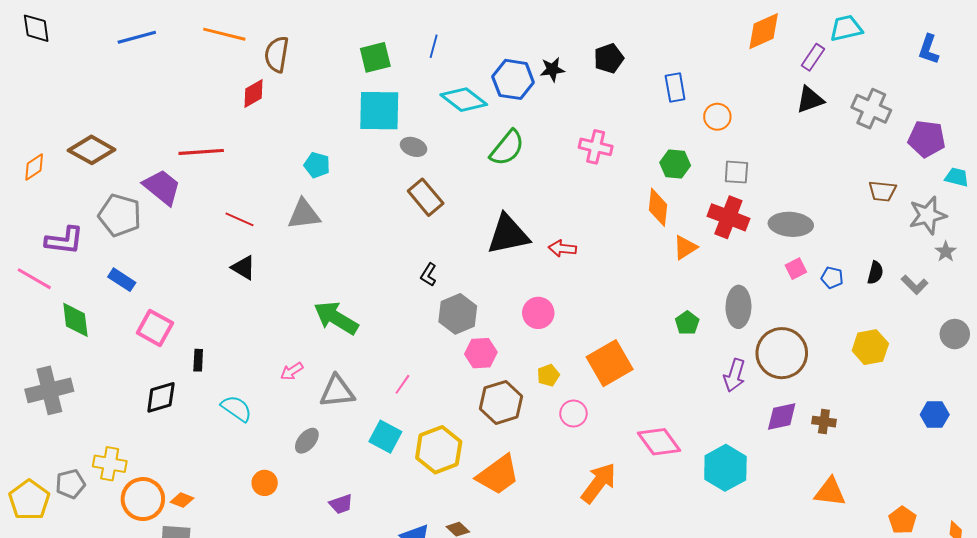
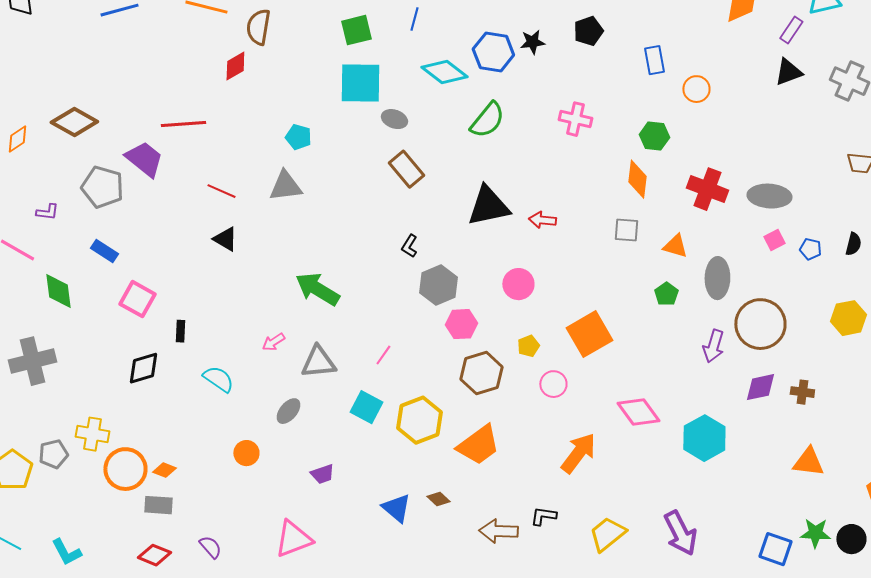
gray square: (736, 172) -> (626, 230), moved
purple L-shape: (64, 240) -> (47, 212), size x0.6
orange triangle: (685, 247) -> (675, 246), moved, turned 48

